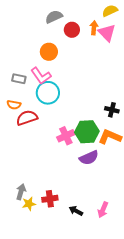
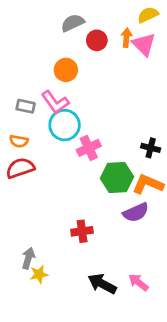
red semicircle: (27, 118) -> (20, 168), moved
pink cross: (66, 136) -> (89, 148), moved
purple semicircle: (89, 158) -> (136, 212), moved
red cross: (50, 199) -> (82, 231), moved
pink arrow: (103, 210) -> (138, 282), turned 105
black arrow: (76, 211) -> (102, 284), size x1.5

